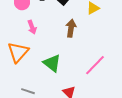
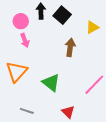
pink arrow: (32, 27) -> (25, 40), moved

